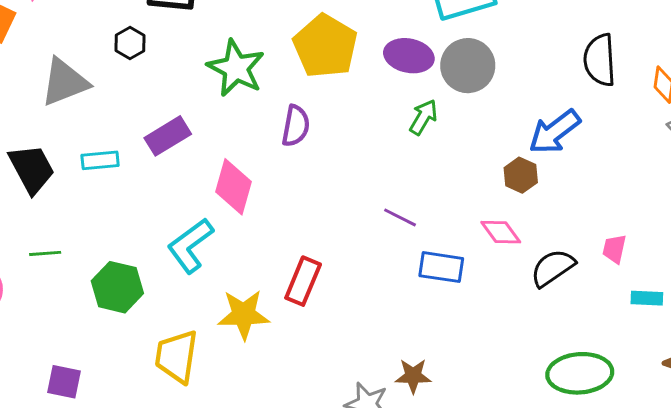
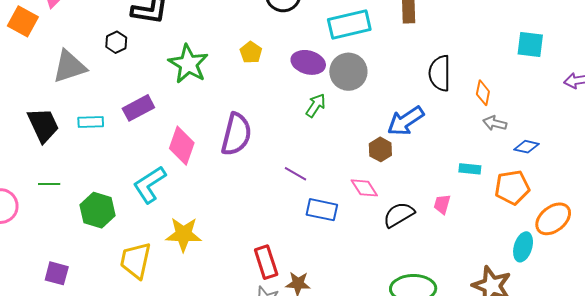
yellow pentagon: (325, 46) -> (251, 52), size x0.5
purple semicircle: (296, 126) -> (236, 134), moved, size x1.5
red rectangle: (303, 281) -> (266, 262), moved, turned -44
cyan rectangle: (647, 298) -> (470, 169), moved

